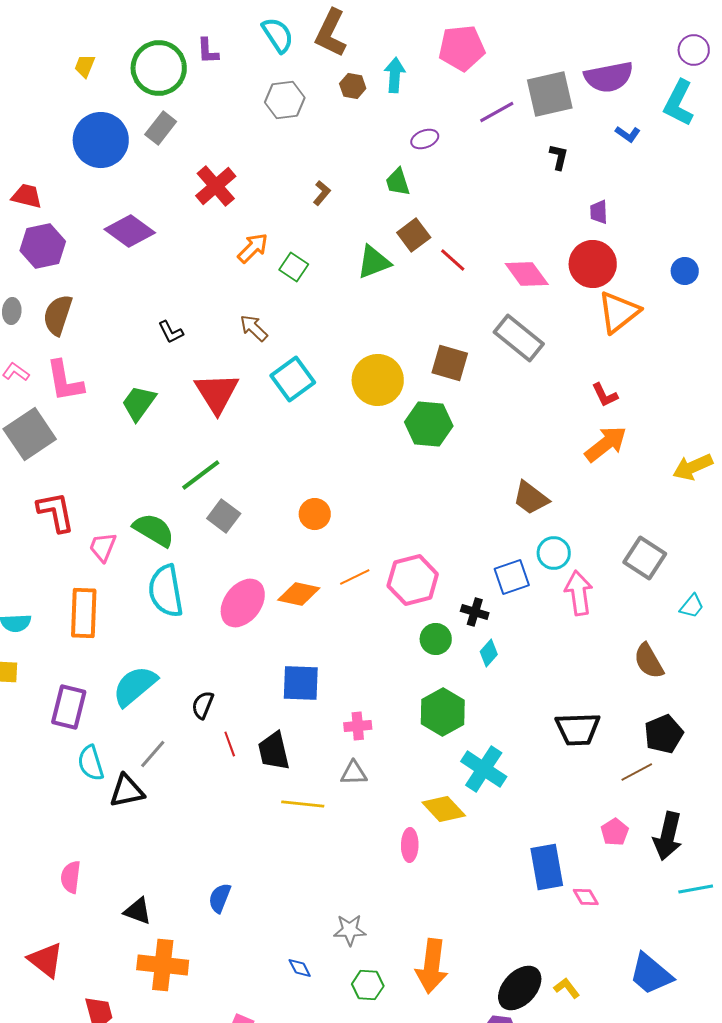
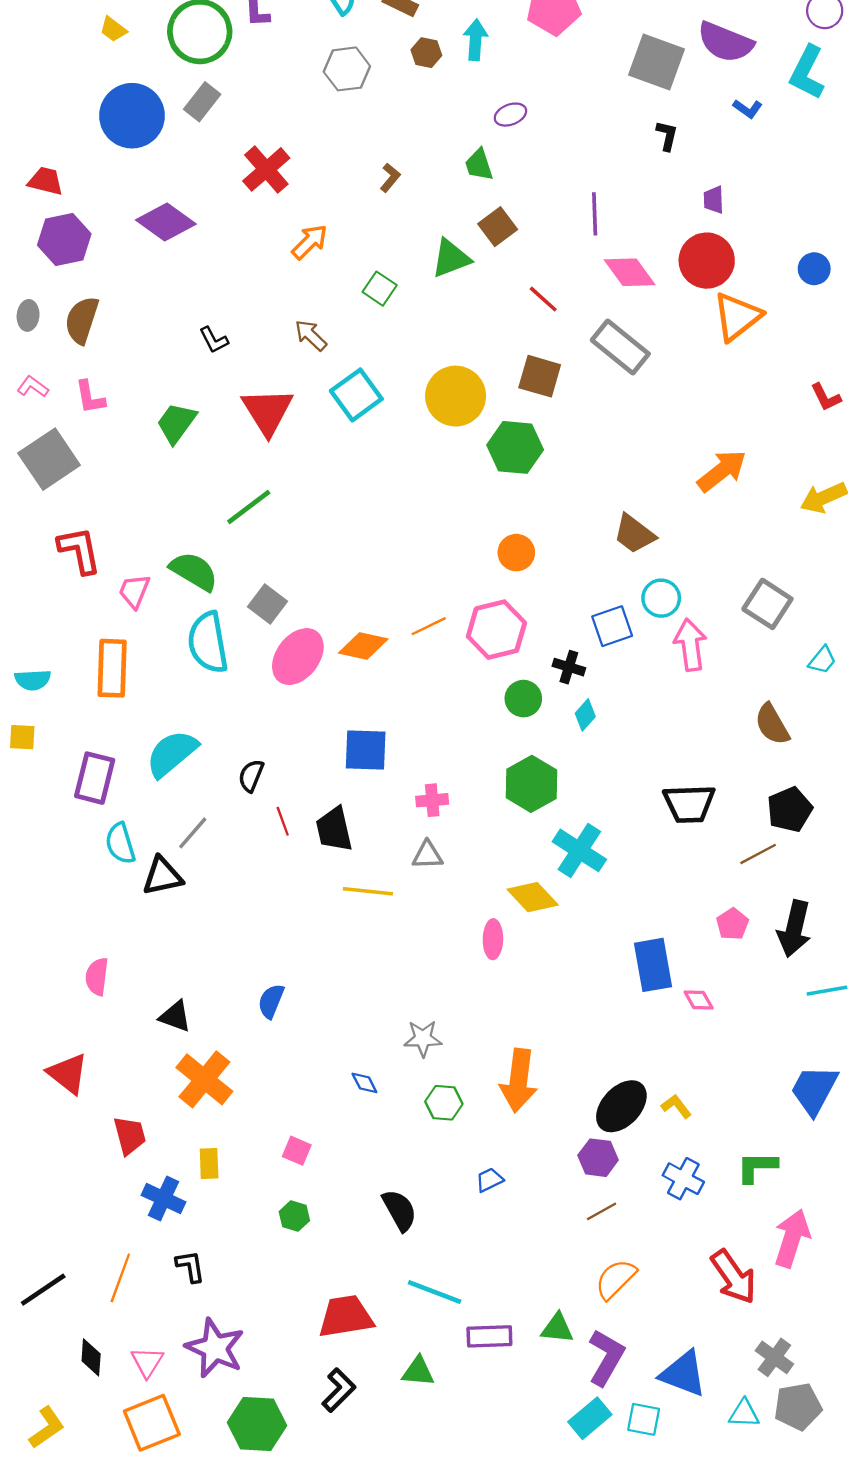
yellow trapezoid: (85, 66) -> (113, 29), turned -75
purple semicircle: (609, 77) -> (725, 42), turned 33
gray square: (550, 94) -> (656, 62), turned 33
purple line: (497, 112) -> (595, 214), moved, turned -63
red line: (453, 260) -> (543, 299), moved
green square: (294, 267) -> (380, 289), moved
pink L-shape: (65, 381) -> (90, 397), size x0.7
red L-shape: (605, 395) -> (826, 397), moved
orange circle: (315, 514) -> (516, 553), moved
gray square: (224, 516) -> (267, 604), moved
orange cross: (163, 965) -> (204, 1079), turned 33
blue trapezoid: (651, 974) -> (814, 1090), moved, turned 78

